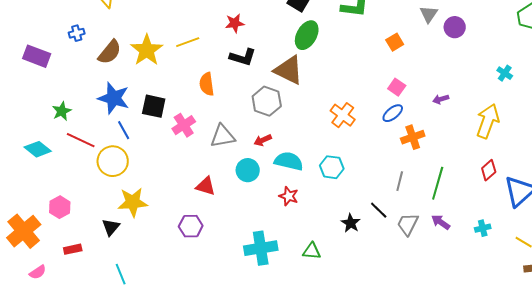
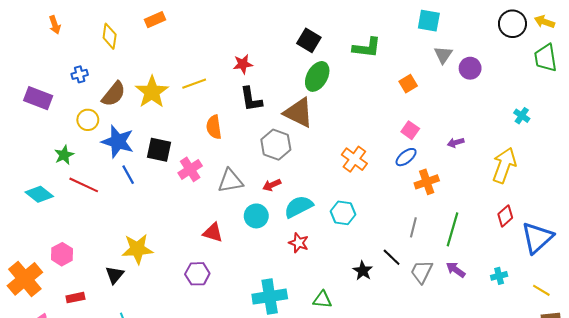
black L-shape: (243, 57) -> (251, 99), turned 64
yellow circle: (113, 161) -> (88, 120), moved, size x0.7
cyan semicircle: (289, 161) -> (299, 207), turned -40

